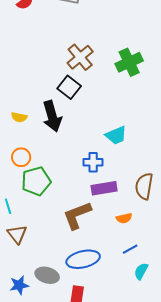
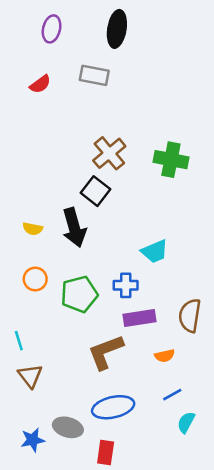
green cross: (129, 62) -> (171, 160), turned 36
green pentagon: (36, 181) -> (79, 294), moved

